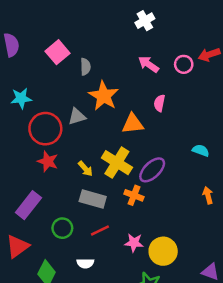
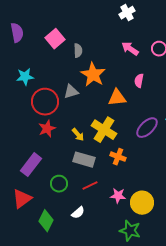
red star: (48, 161) -> (47, 129), turned 30
purple ellipse: (152, 170) -> (147, 128), moved
white semicircle: (85, 263) -> (78, 213), turned -40

